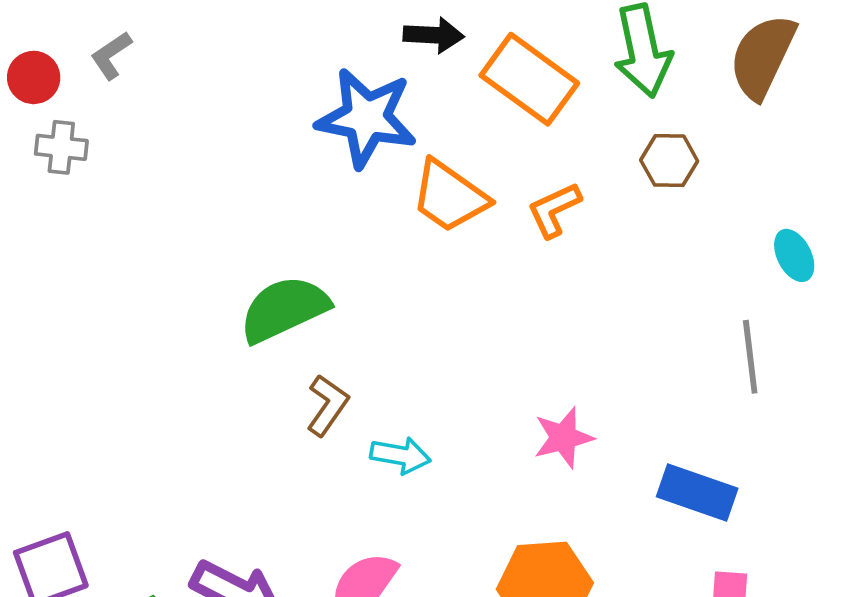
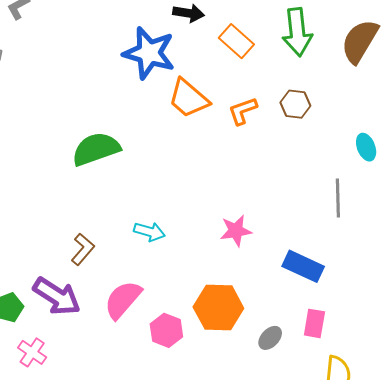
orange rectangle: (529, 79) -> (236, 41), size x0.7
brown hexagon: (669, 161) -> (295, 104), moved
brown L-shape: (327, 405) -> (83, 249), moved

